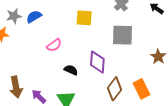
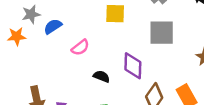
blue semicircle: (34, 17) -> (53, 26), moved

